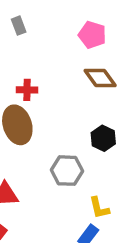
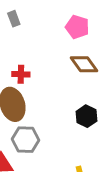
gray hexagon: (67, 171) -> (25, 140), moved

